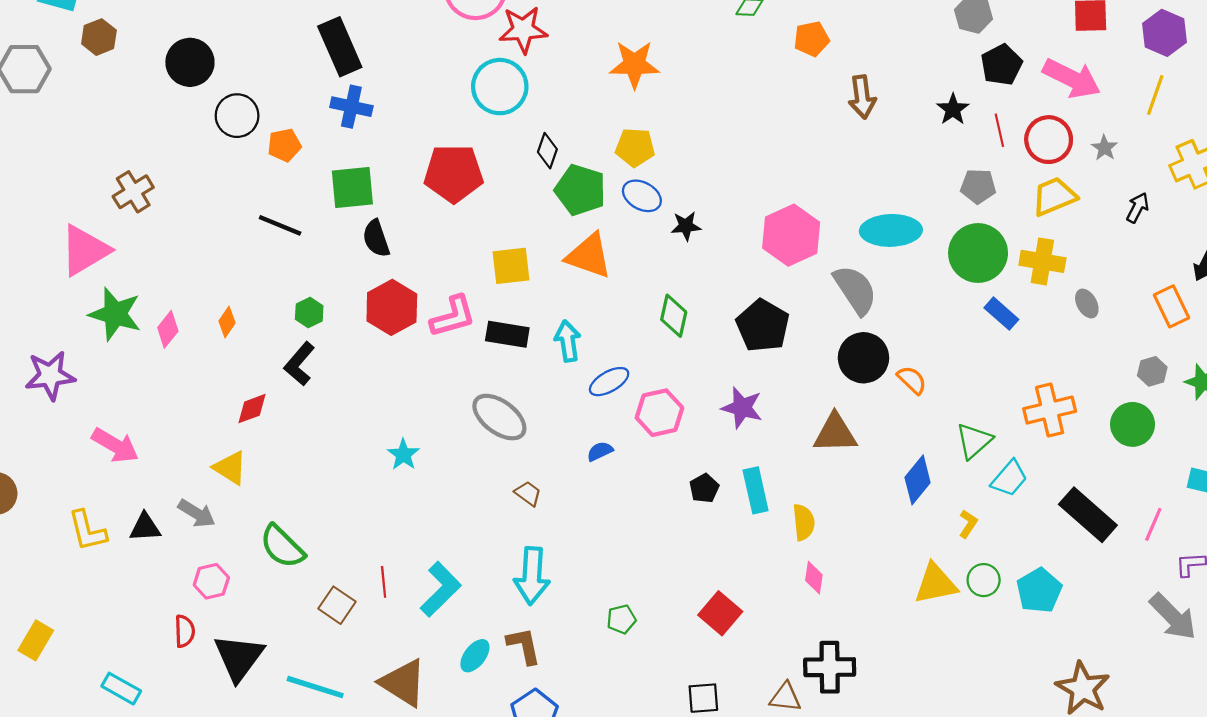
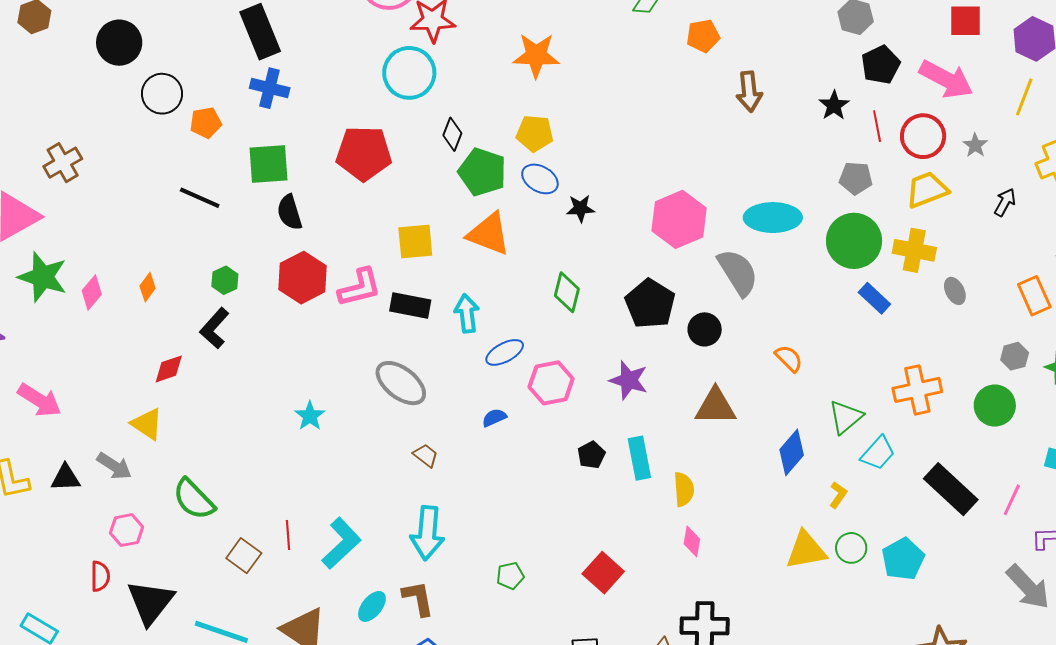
black circle: (863, 358) -> (705, 329), moved, size x0.7

